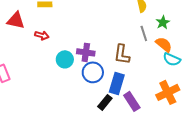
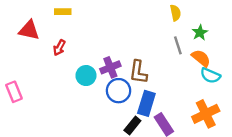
red arrow: (42, 35) -> (59, 48), turned 104
purple cross: (86, 52) -> (110, 67), turned -30
brown L-shape: (122, 54) -> (138, 72), moved

